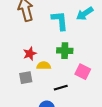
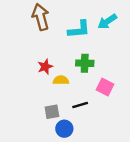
cyan L-shape: (60, 21) -> (79, 29), turned 90
gray square: (26, 78) -> (52, 112), moved

